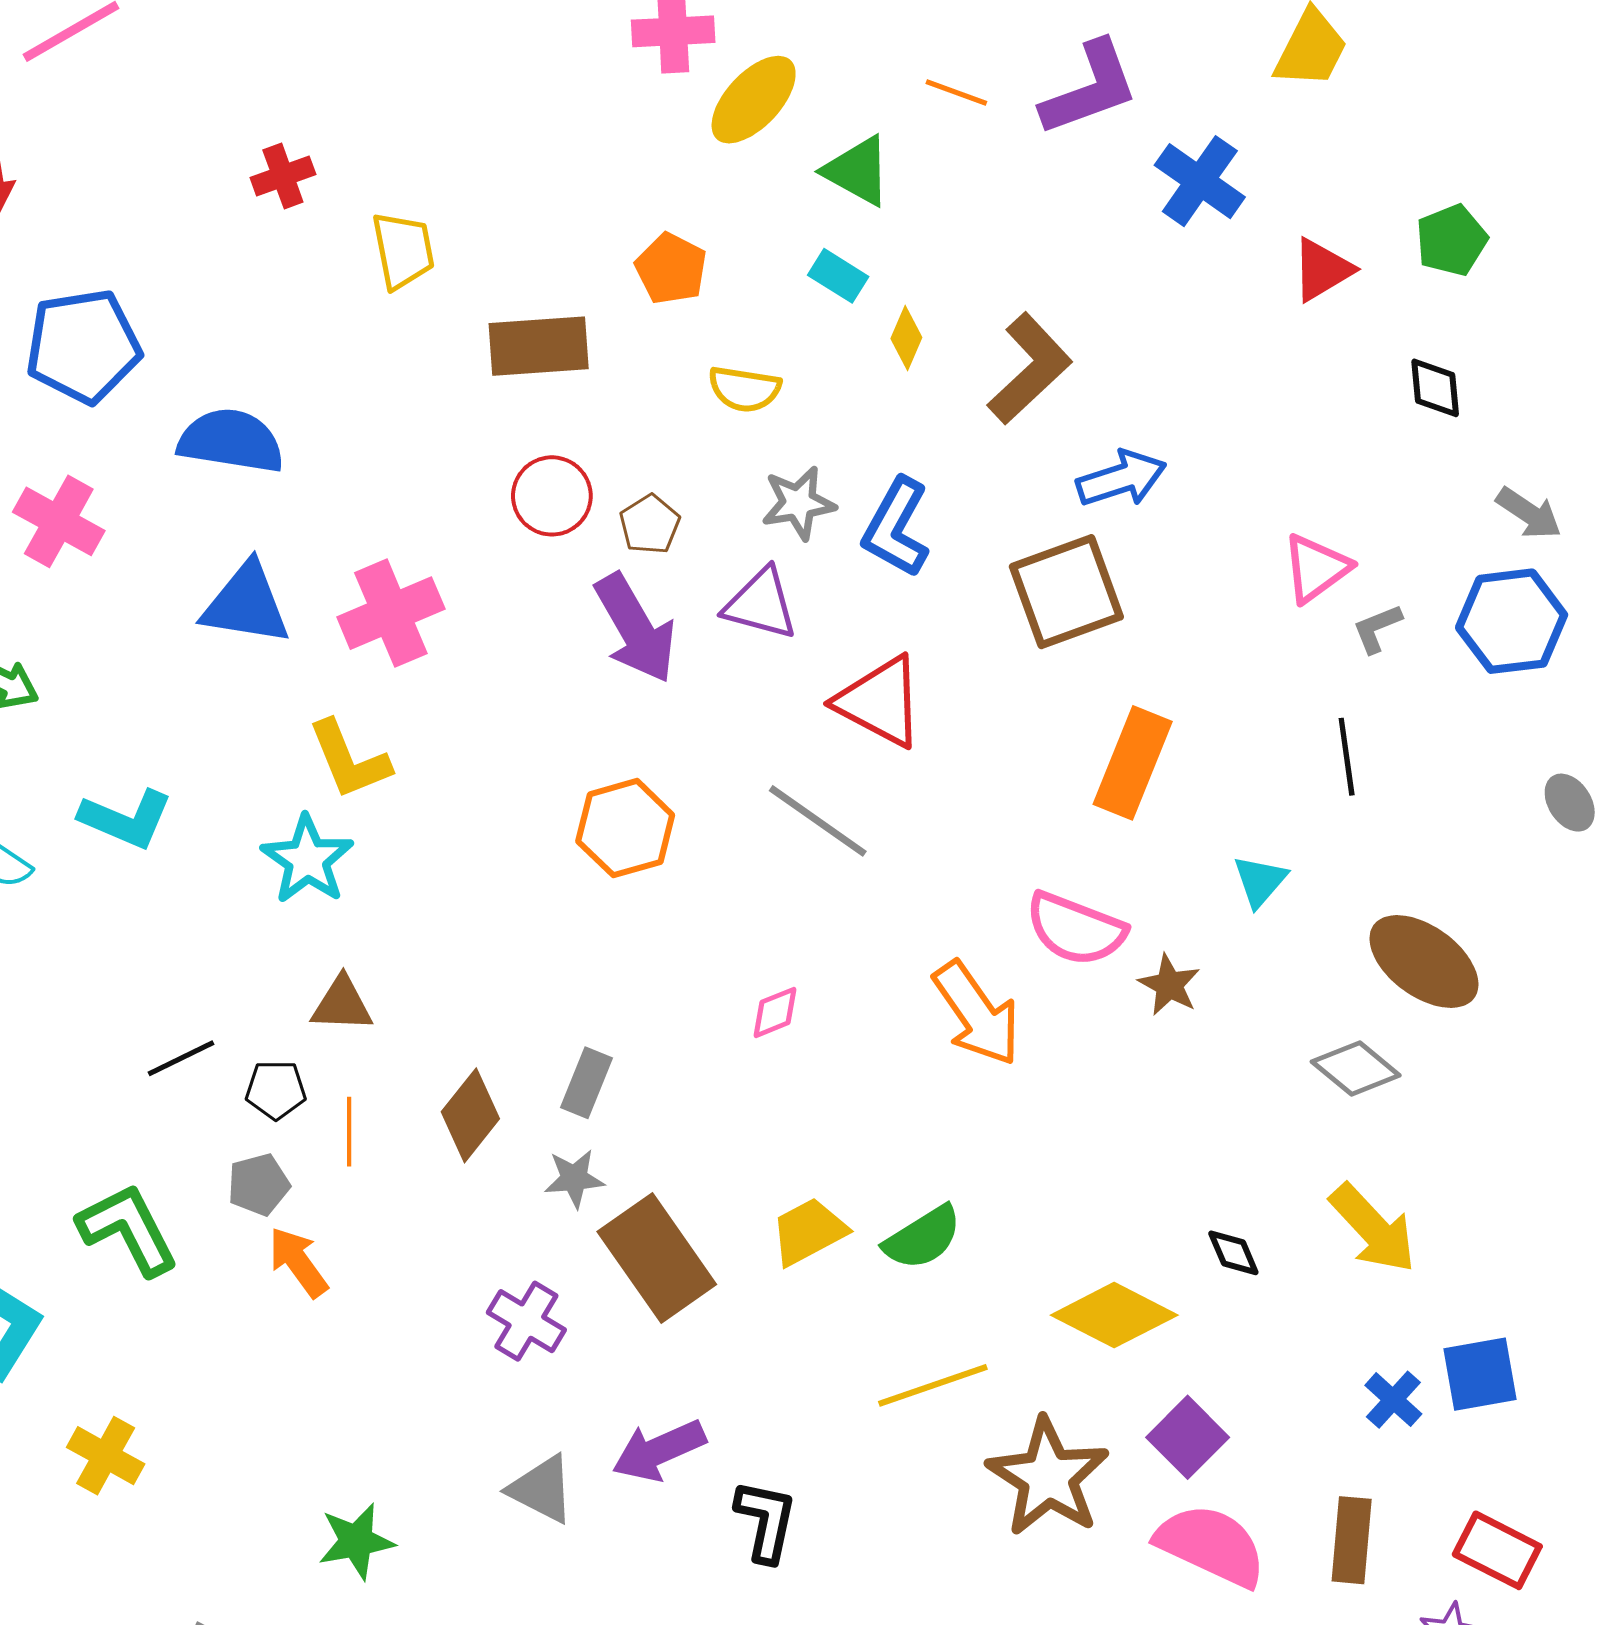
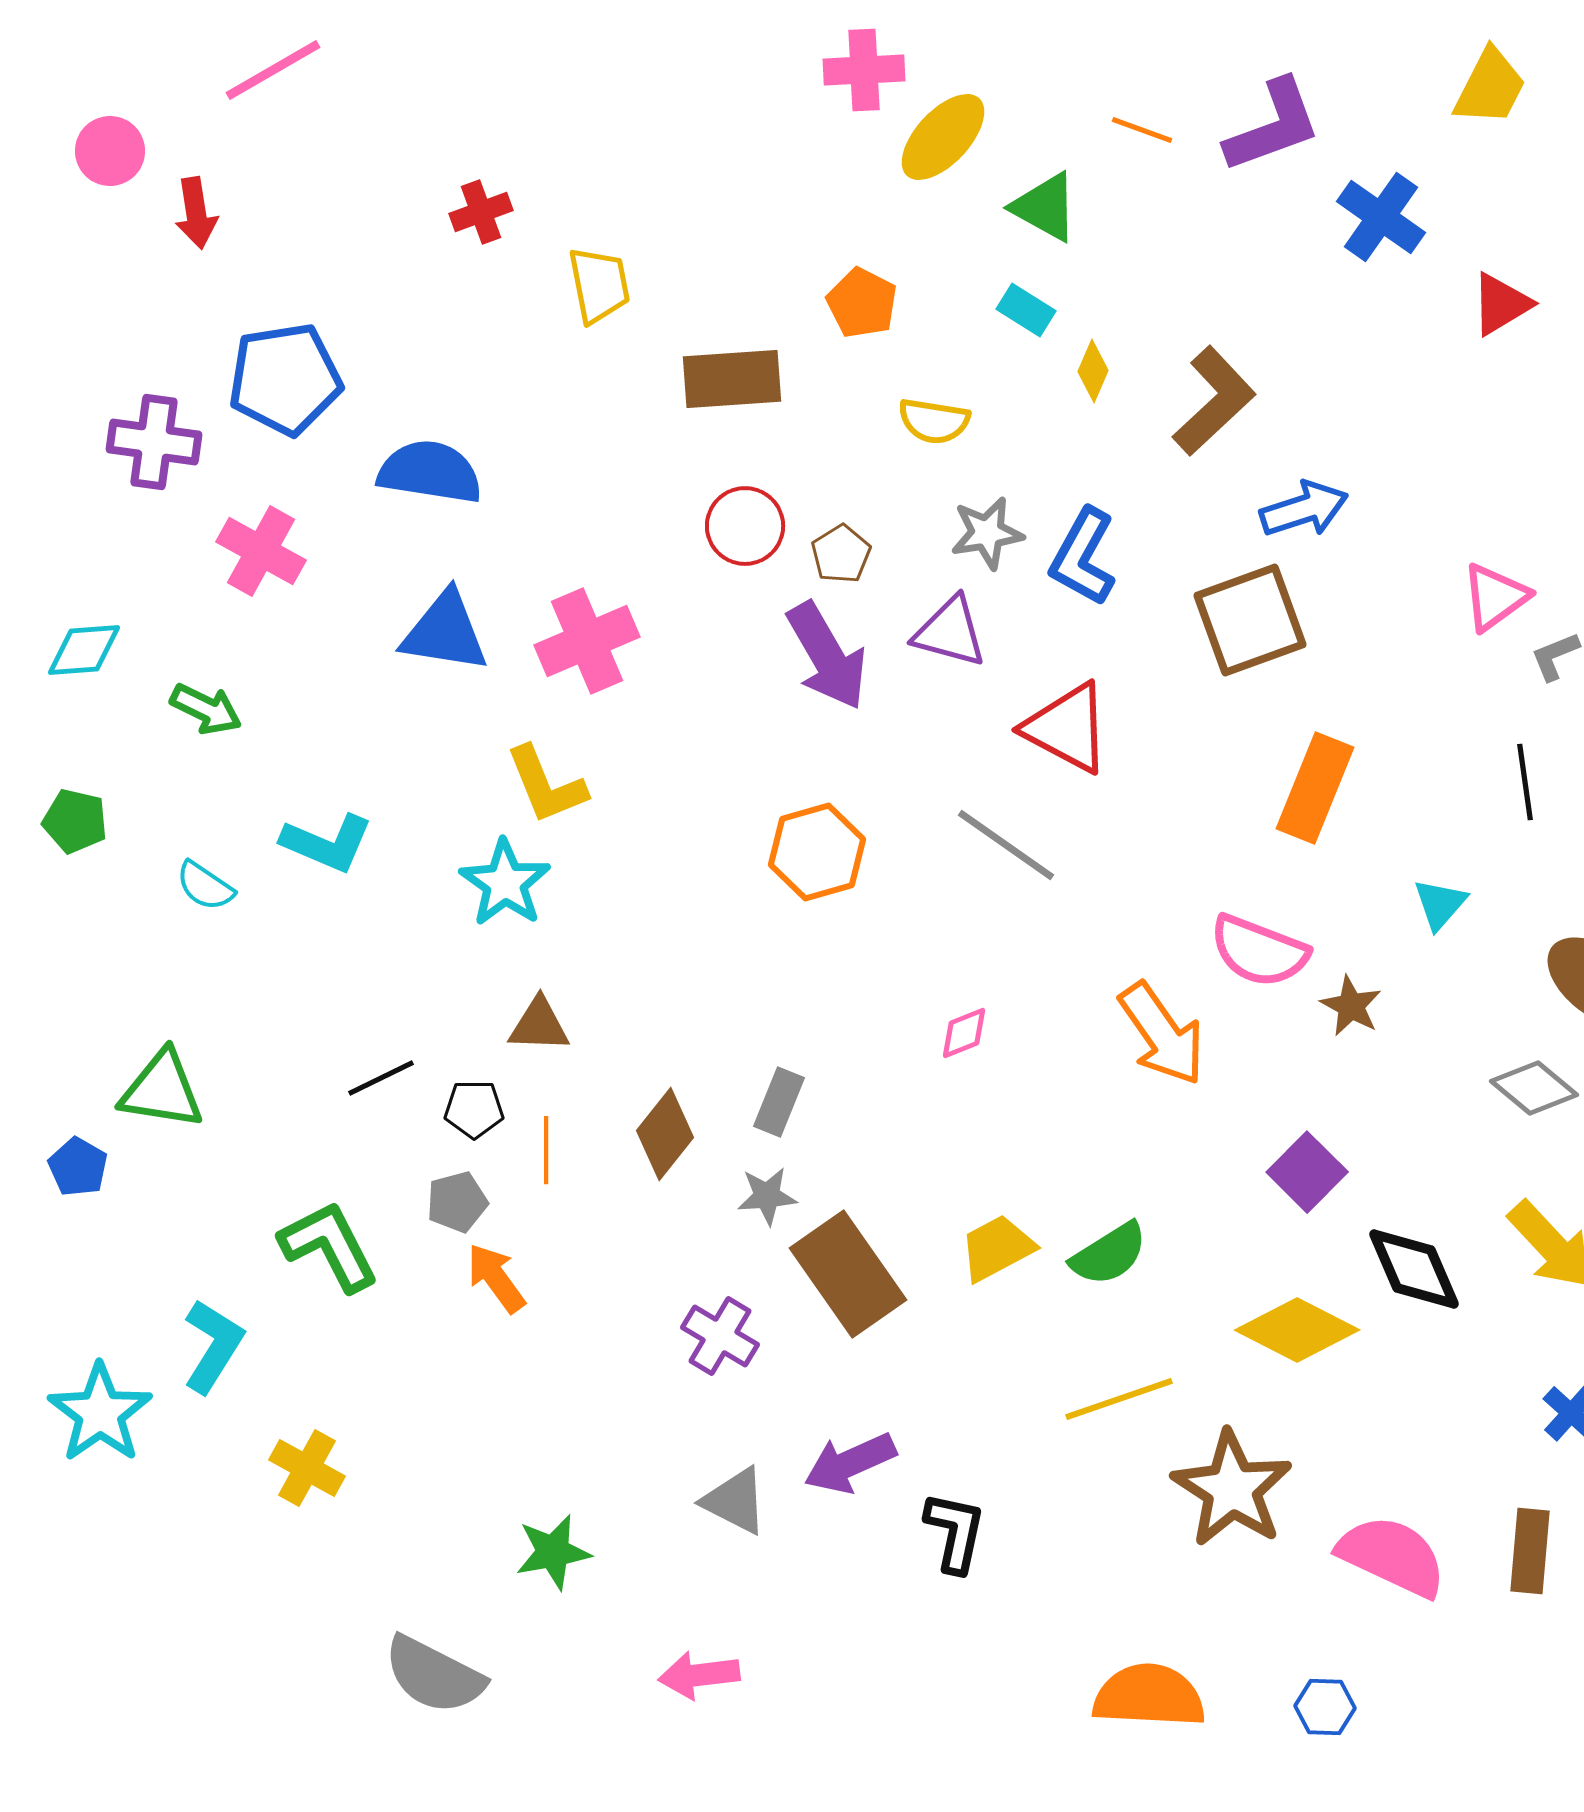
black diamond: (1233, 1253) -> (1414, 1269), size x1.8
purple square: (1188, 1437) -> (1307, 1172), moved

